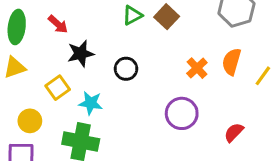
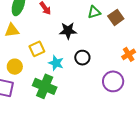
black star: (81, 54) -> (68, 31), moved
black circle: (126, 69) -> (82, 58), moved

